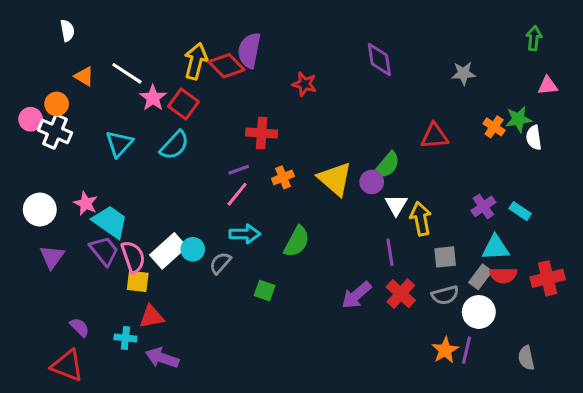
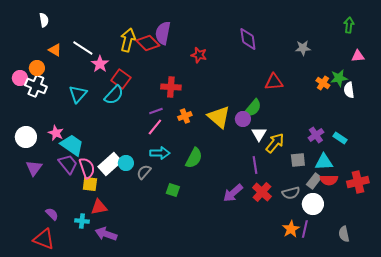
red square: (184, 104) -> (121, 79), moved
red triangle: (434, 136) -> (274, 82), moved
yellow arrow: (421, 219) -> (275, 143), turned 50
gray square: (445, 257) -> (298, 160), moved

